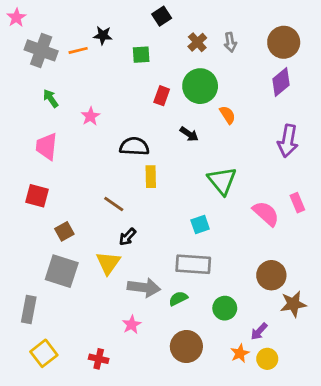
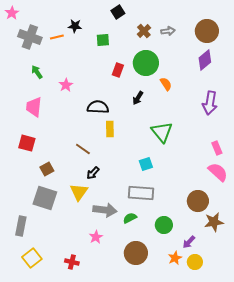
gray arrow: (230, 42) -> (168, 31), turned -88
black arrow: (189, 134) -> (138, 98), turned 88
pink semicircle: (266, 214) -> (218, 172), moved

